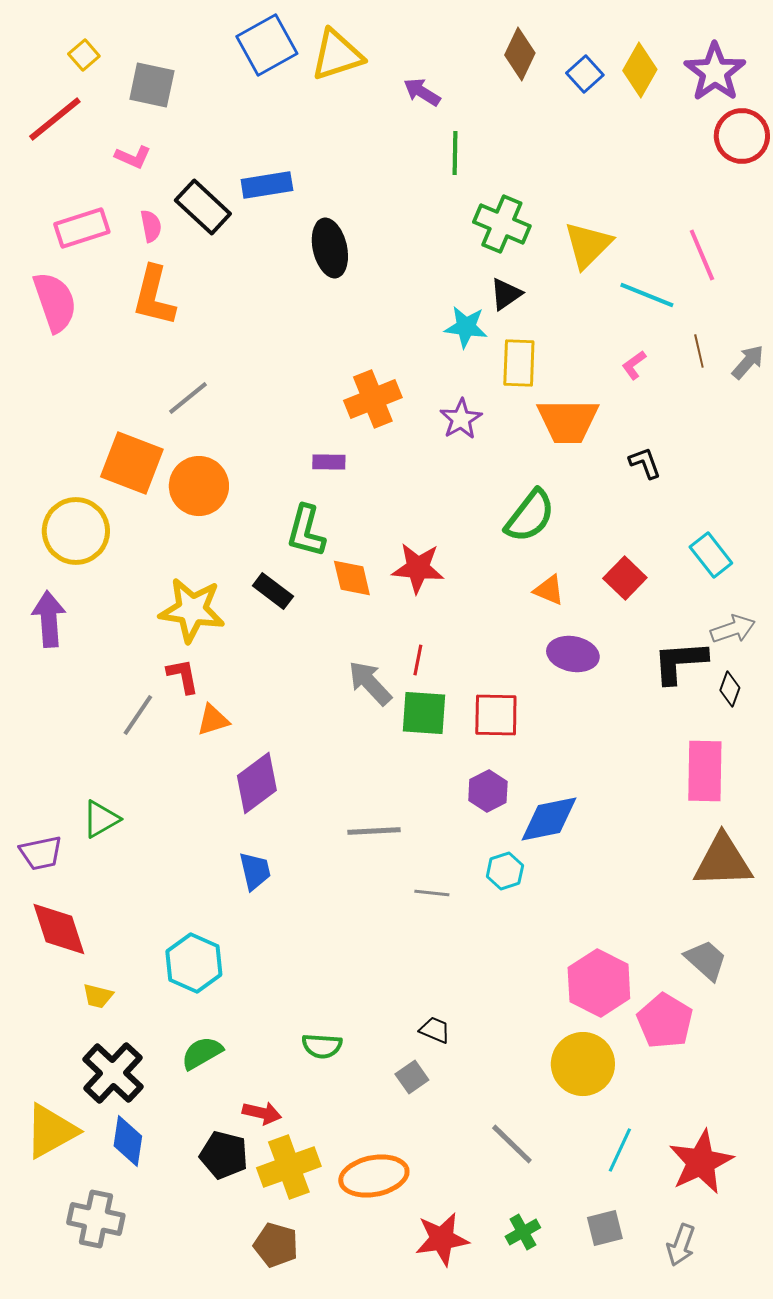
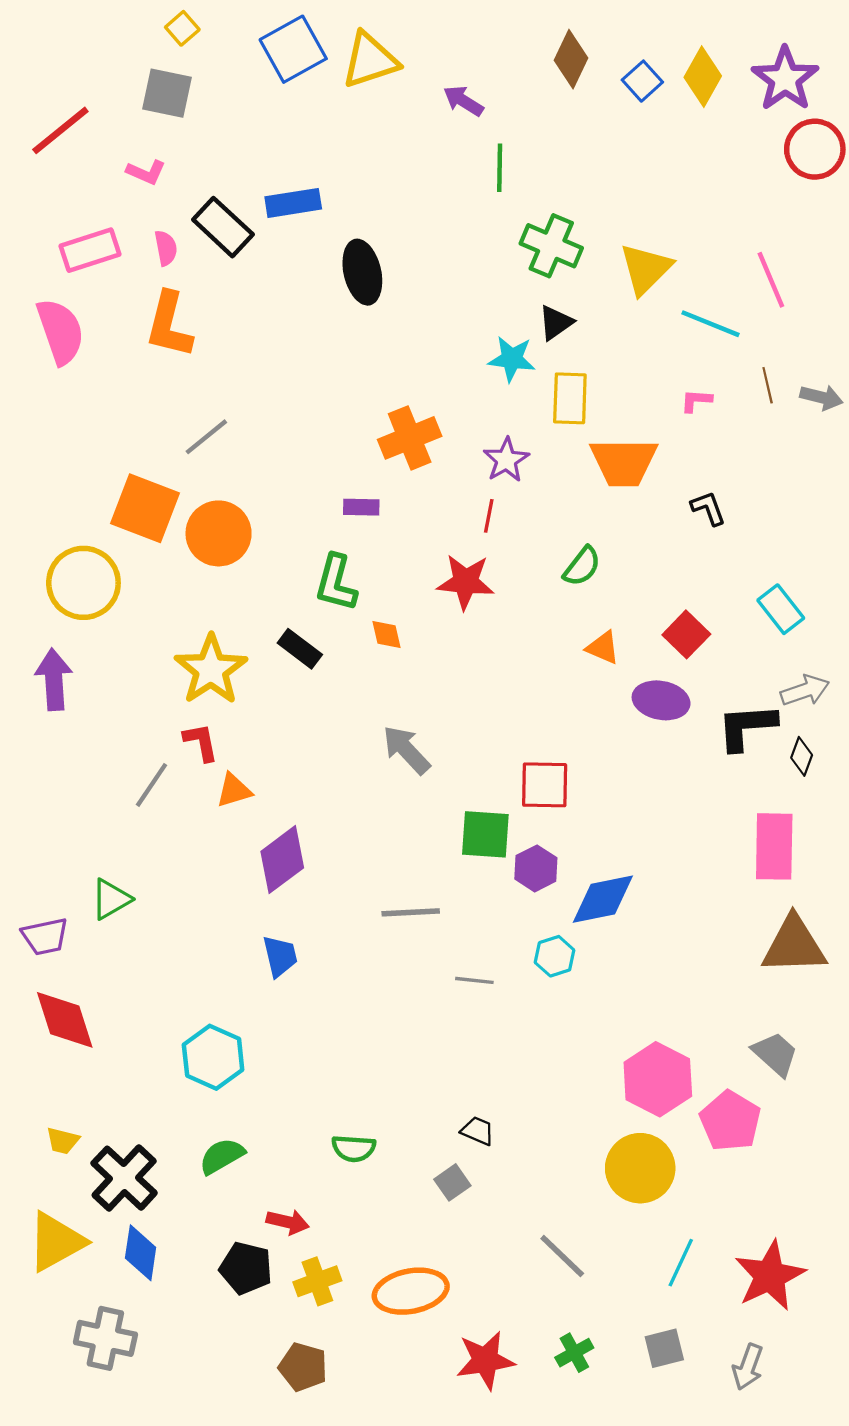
yellow square: (84, 55) -> (182, 28), moved
gray arrow: (748, 362) -> (821, 397), turned 63
pink L-shape: (634, 365) -> (696, 401), turned 40
green semicircle: (530, 516) -> (582, 566), size x0.7
red star: (418, 568) -> (466, 582), moved
orange diamond: (352, 578) -> (387, 634), size x0.7
yellow star: (192, 610) -> (211, 670), turned 30
purple ellipse: (573, 654) -> (661, 700), moved
red line: (418, 660) -> (489, 516), moved
green square: (424, 713) -> (485, 834), moved
yellow trapezoid: (98, 996) -> (63, 1141), moved
yellow cross: (289, 1167) -> (317, 1281), size x0.7

